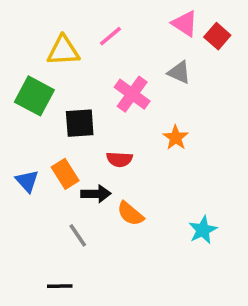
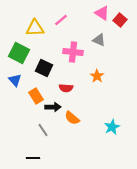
pink cross: (132, 94) -> (73, 52), turned -30
black square: (80, 123) -> (44, 68), turned 30
blue triangle: (27, 181) -> (15, 80), moved

